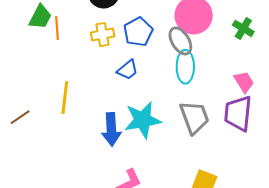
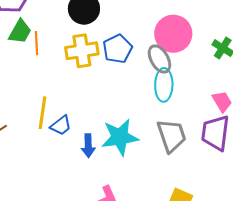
yellow cross: (103, 35) -> (82, 51), size x1.4
blue trapezoid: (128, 70) -> (61, 125), moved
blue arrow: (111, 129) -> (88, 146), size x0.7

